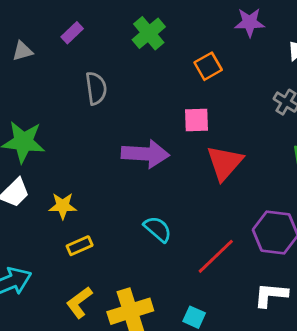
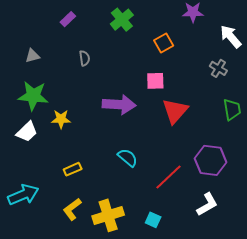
gray triangle: (22, 51) -> (33, 56), moved
gray semicircle: (96, 88) -> (84, 58), size x0.7
yellow star: (63, 206) -> (61, 119), moved
white L-shape: (271, 295) -> (207, 204), turned 145

